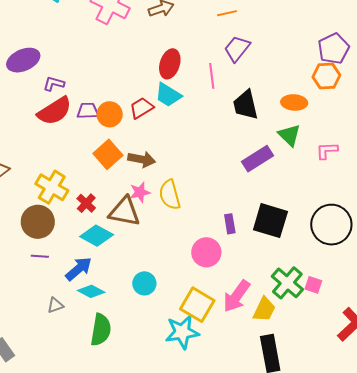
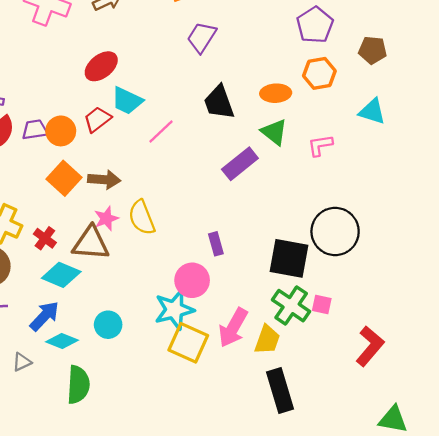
red ellipse: (170, 64) -> (101, 66), moved, turned 40
pink line: (212, 76) -> (161, 131), moved, turned 60
orange hexagon: (326, 76) -> (319, 73), moved
black square: (270, 221) -> (289, 258), moved
cyan circle: (144, 283) -> (108, 325), moved
cyan star: (182, 332) -> (174, 310), moved

